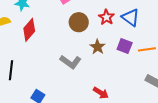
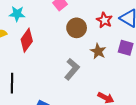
gray L-shape: (71, 62) -> (72, 69), turned -80

